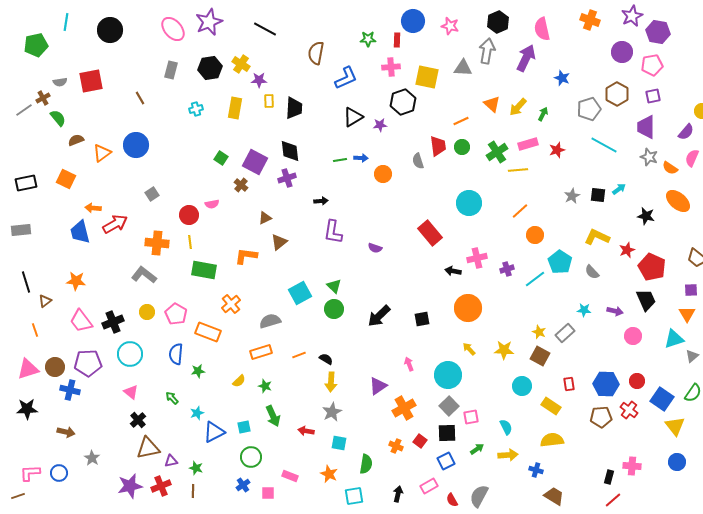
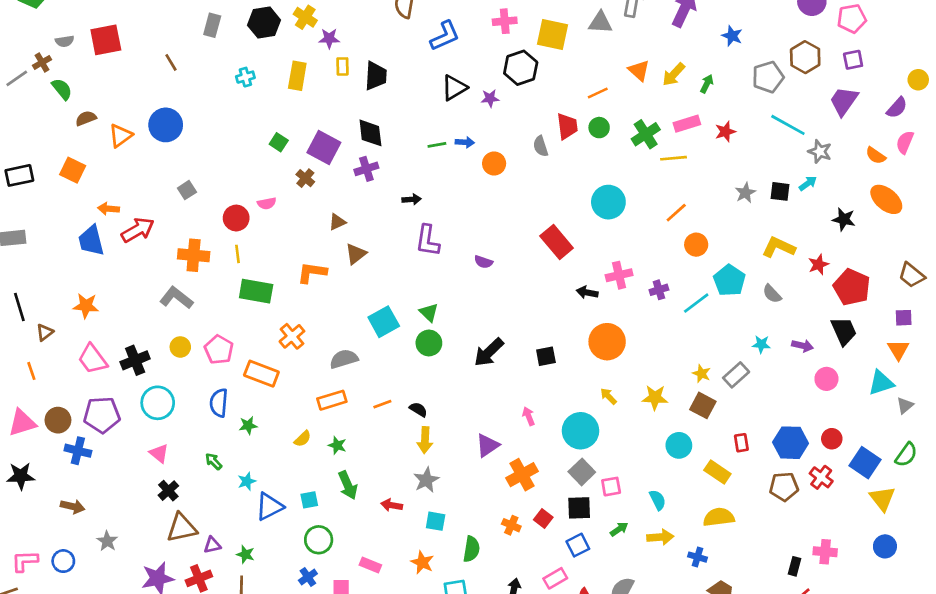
purple trapezoid: (646, 127) -> (844, 101), turned 35
gray star: (649, 157) -> (820, 152), moved

